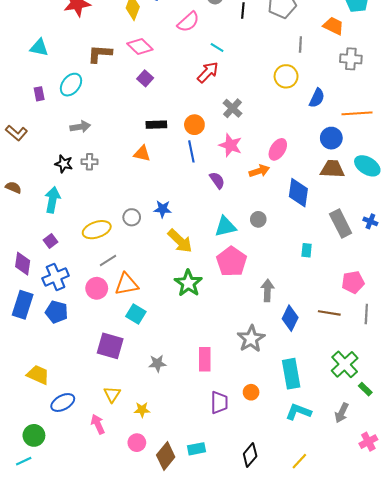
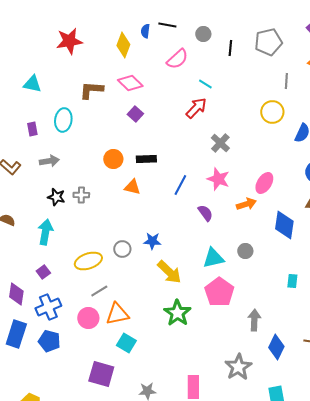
cyan ellipse: (71, 85) -> (63, 120), turned -30
orange circle: (194, 125) -> (113, 159), moved
gray arrow: (80, 127) -> (49, 161), moved
blue line: (191, 151) -> (180, 185), turned 40

